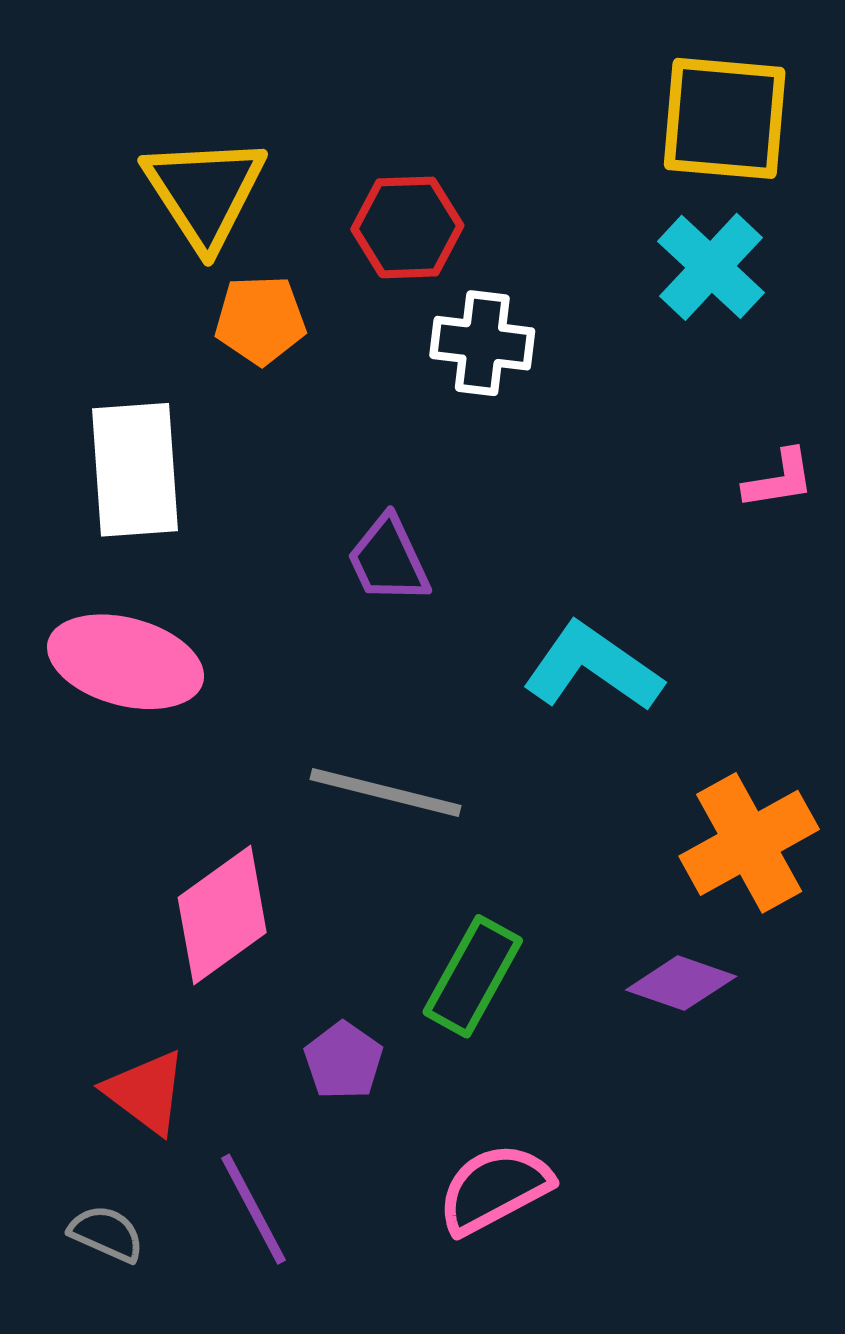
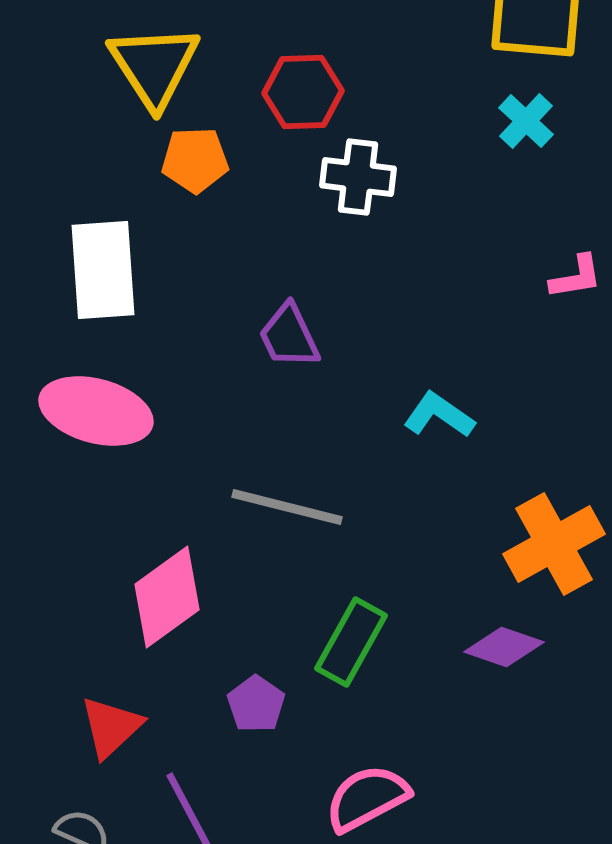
cyan cross: (711, 267) -> (526, 121), size x0.7
cyan L-shape: (593, 667) -> (439, 415), size x0.7
red triangle: (146, 1092) -> (111, 727), turned 40

